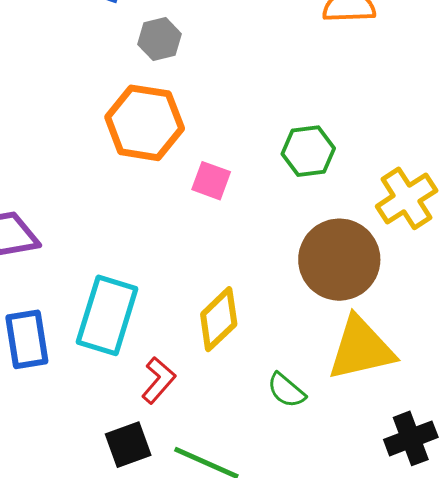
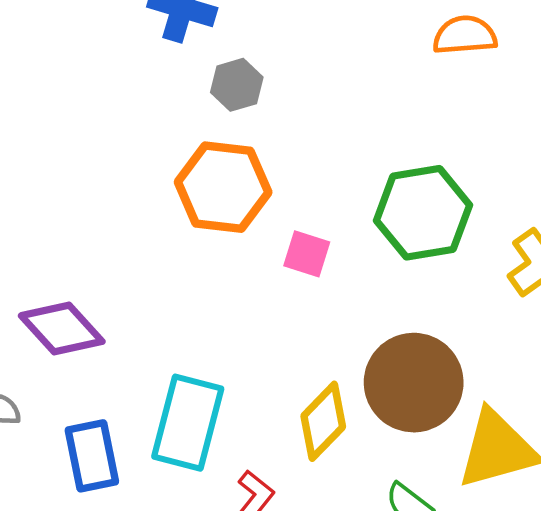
green hexagon: (308, 151) -> (423, 213), size x1.5
brown circle: (339, 260) -> (414, 383), moved

